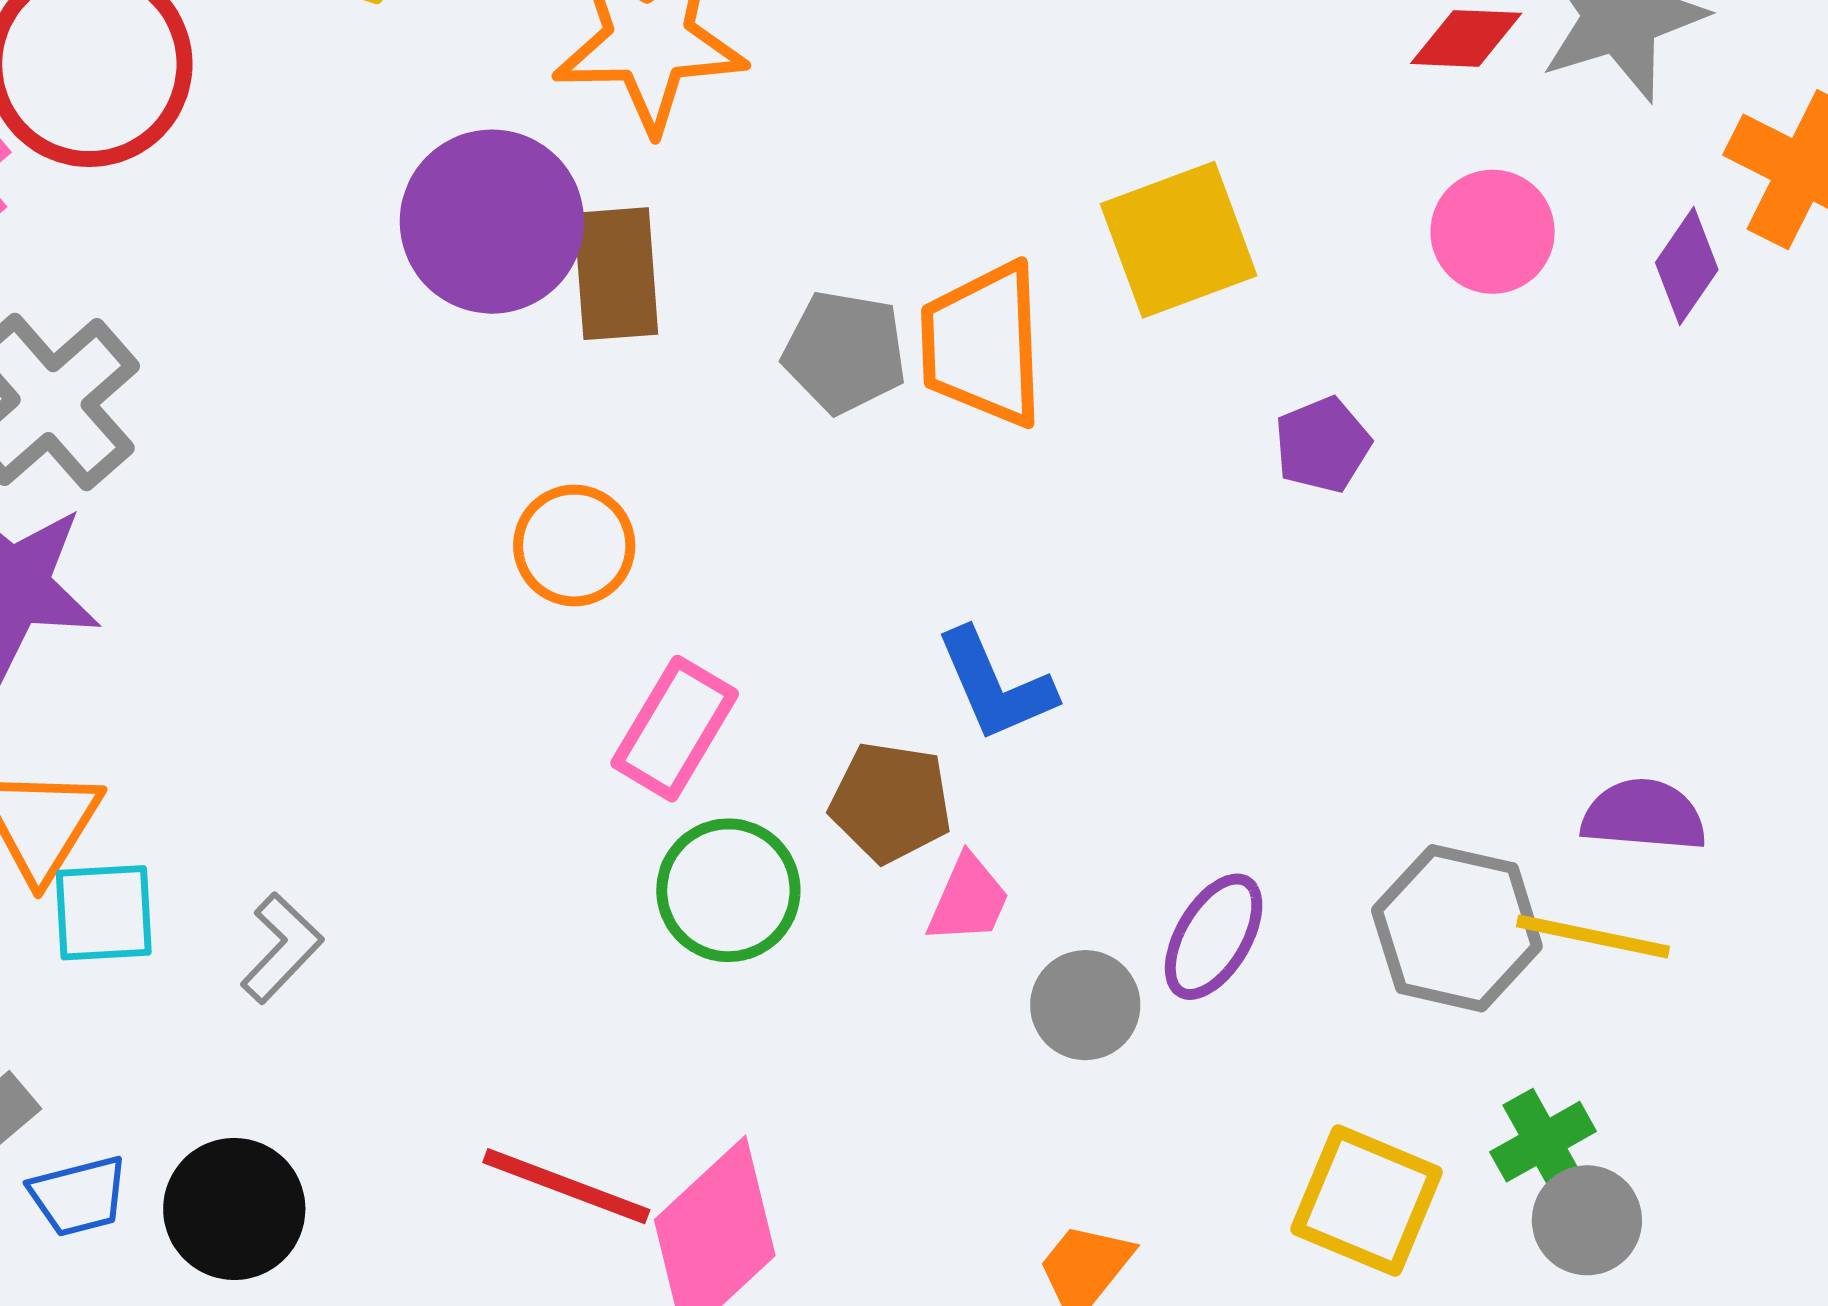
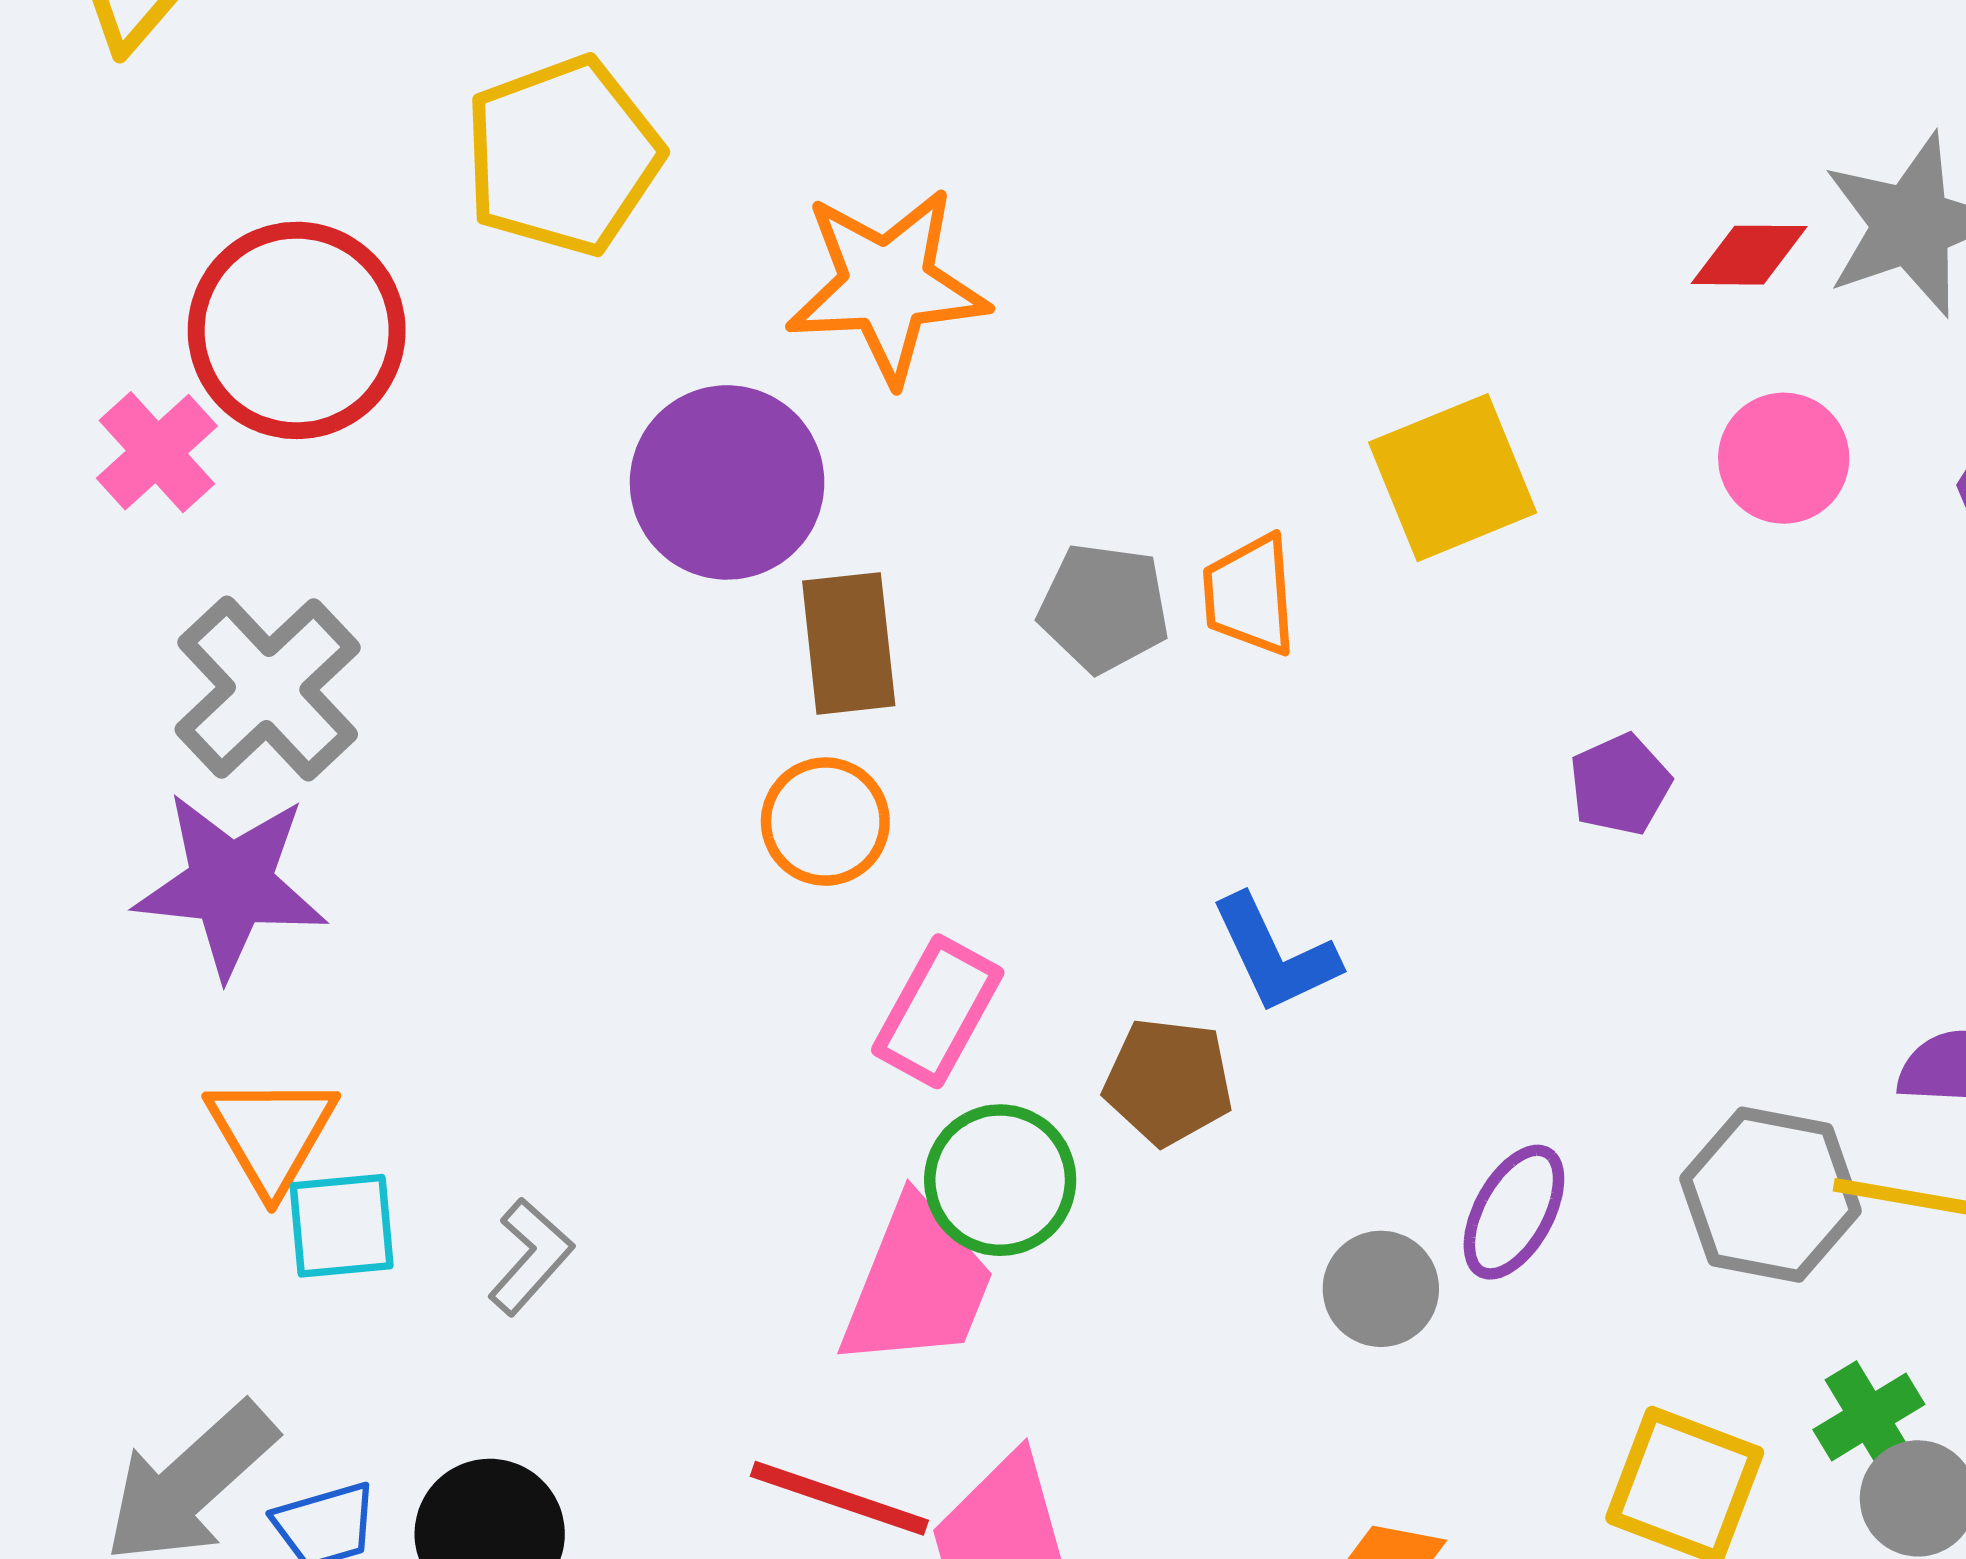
brown rectangle: (616, 274) -> (849, 643), moved
orange trapezoid: (983, 344) -> (1250, 595), size x0.7
purple pentagon: (1322, 445) -> (1620, 784), moved
pink trapezoid: (968, 900) -> (917, 1284), moved, size x1.8

